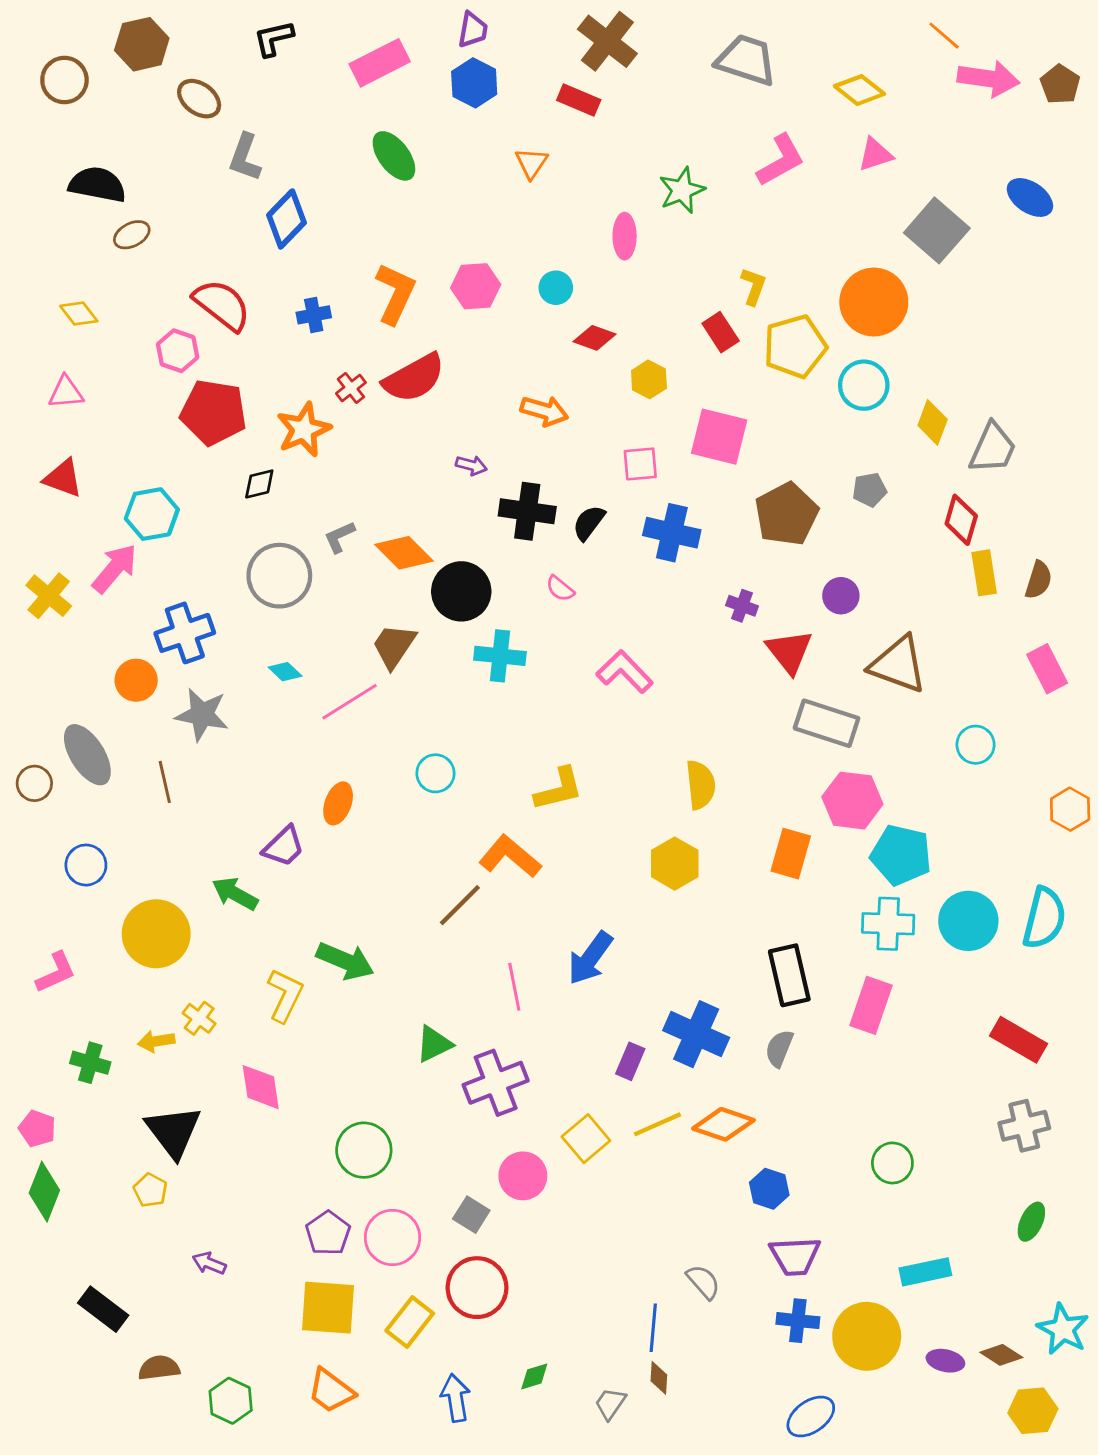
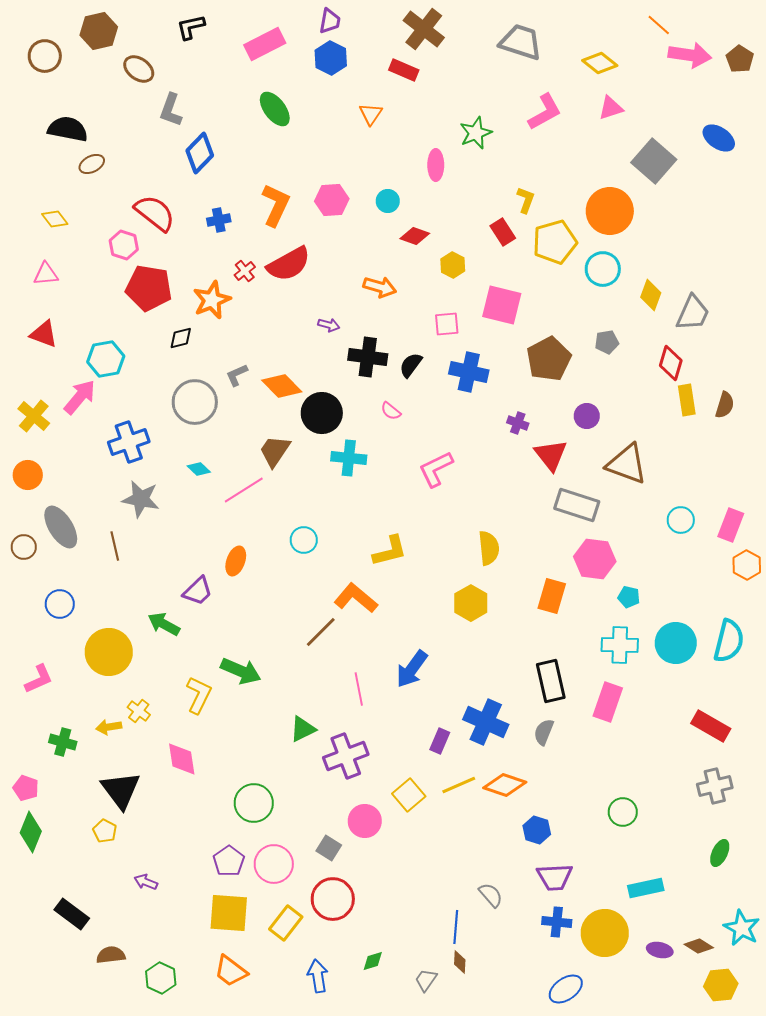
pink rectangle: (1047, 669) -> (731, 525), moved, turned 48
pink L-shape: (625, 672) -> (436, 469), turned -72
orange circle: (136, 680) -> (28, 475), moved
cyan pentagon: (901, 855) -> (629, 597), size x0.5

